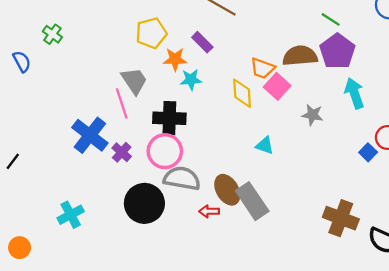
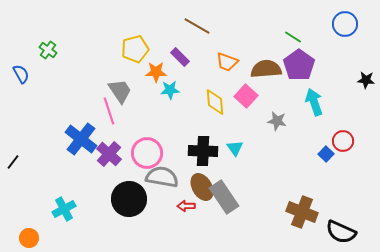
orange trapezoid: (262, 68) -> (227, 62), moved
black cross: (169, 118) -> (203, 151), moved
cyan triangle: (265, 145) -> (235, 148), turned 36
purple cross: (122, 152) -> (109, 154), size x1.4
orange circle: (20, 248) -> (29, 238), moved

